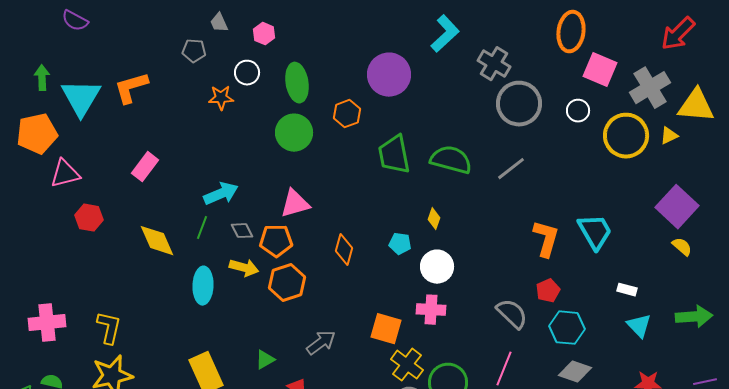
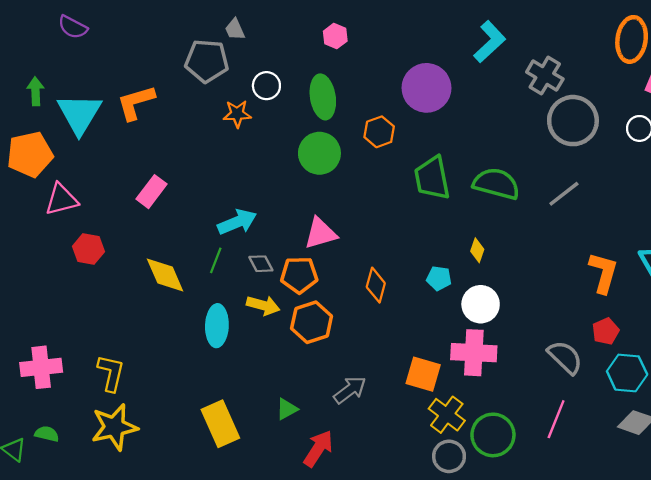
pink hexagon: (264, 34) -> (335, 36), moved
gray pentagon: (194, 51) -> (207, 61), size x1.6
pink cross: (431, 310) -> (474, 353), size x1.4

